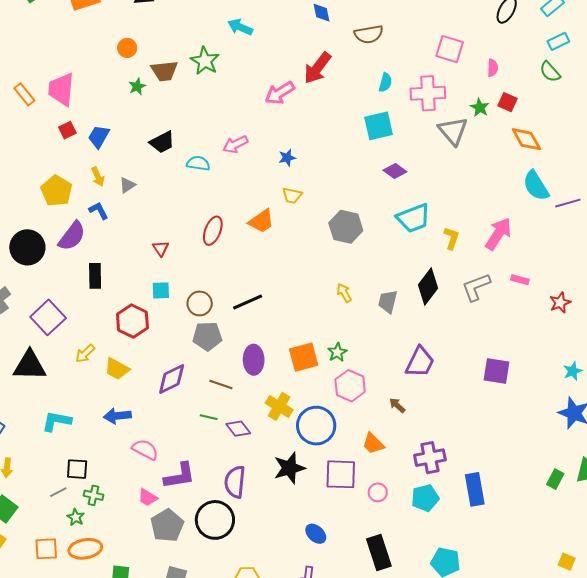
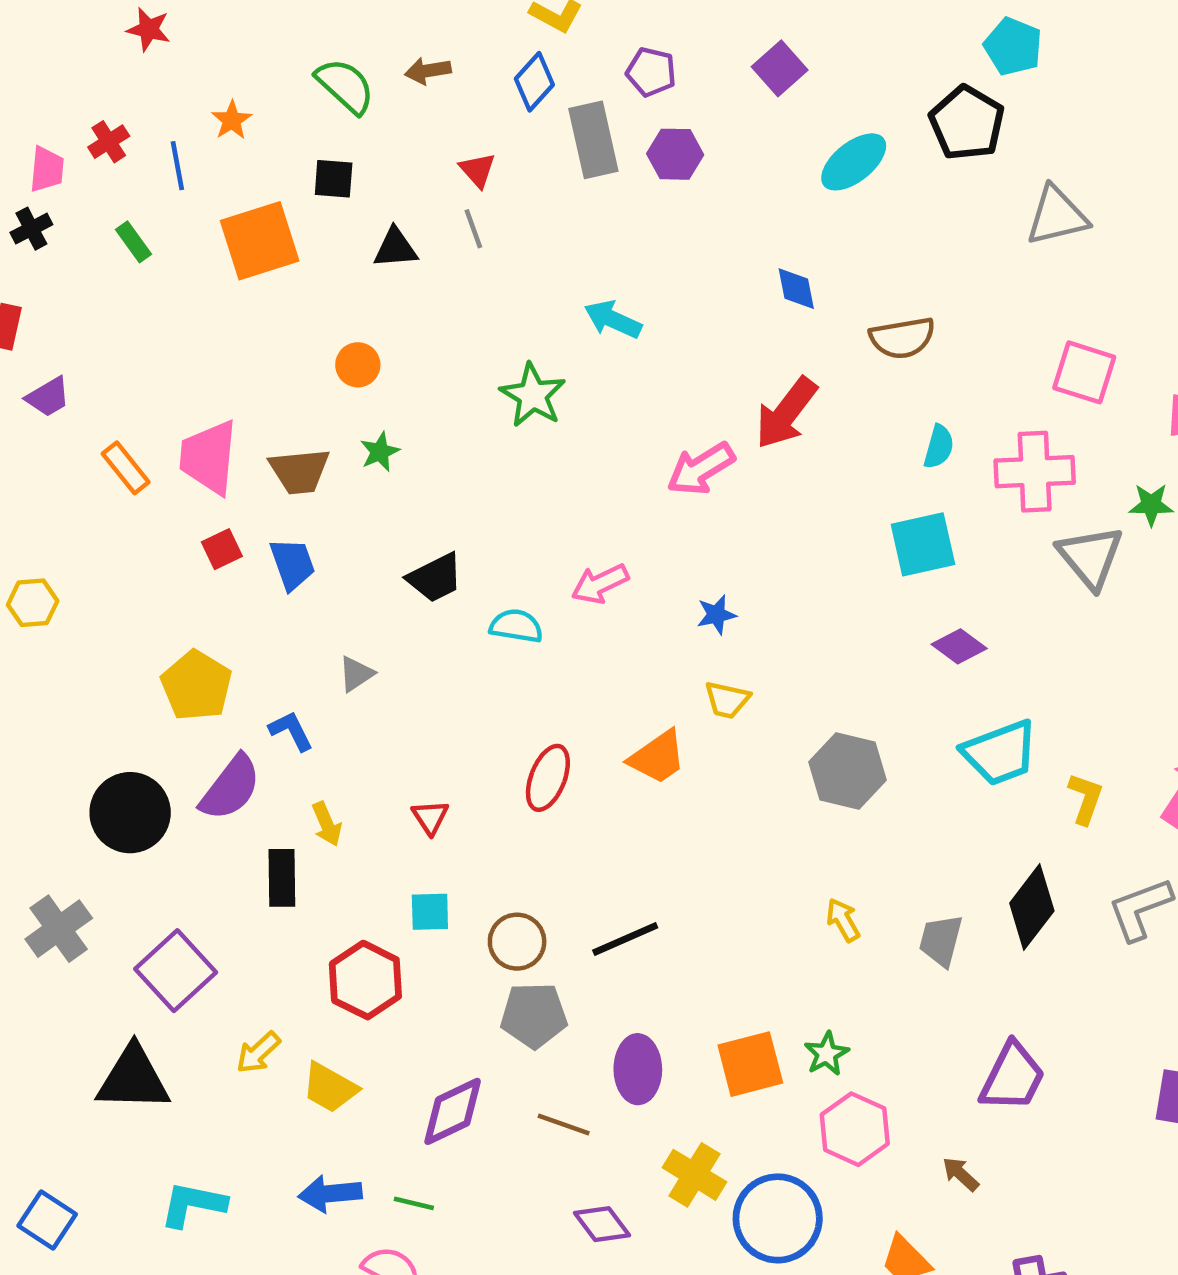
brown trapezoid: (164, 71) -> (299, 471), moved
green star: (480, 108) -> (1151, 505), turned -30
blue trapezoid: (99, 137) -> (292, 564), turned 130
yellow arrow: (98, 177) -> (327, 824), moved
green line: (209, 417) -> (414, 1203), moved

